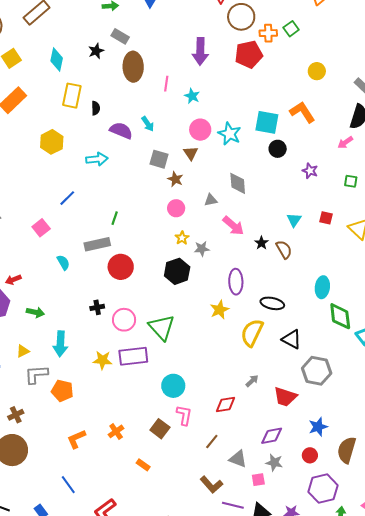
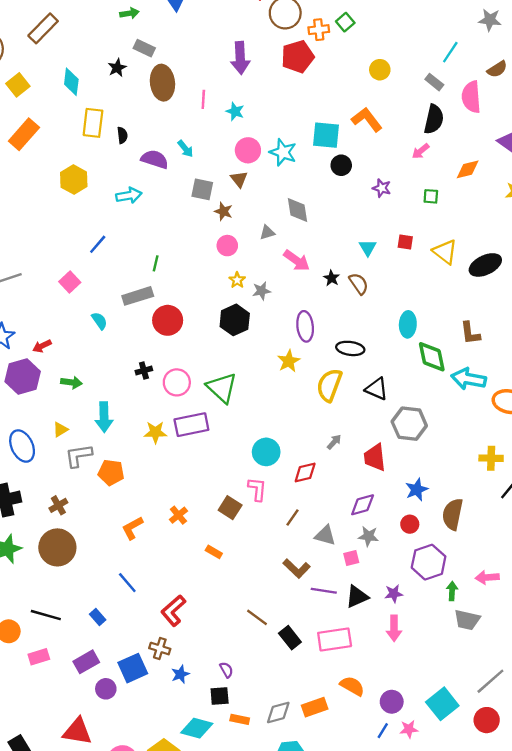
cyan circle: (173, 386) -> (266, 452), moved
red trapezoid: (285, 397) -> (375, 457), turned 70

